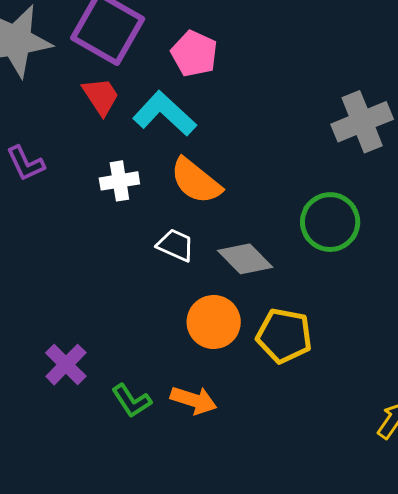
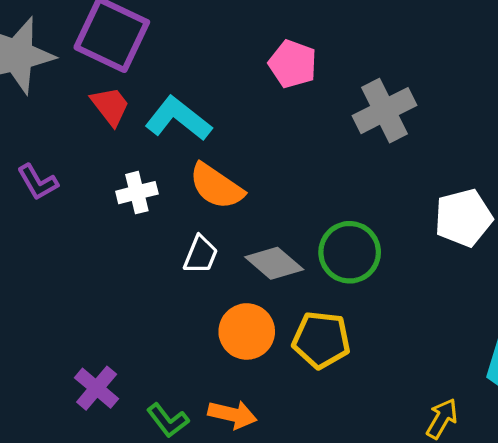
pink pentagon: (194, 54) -> (293, 64), moved
green circle: (330, 222) -> (350, 252), moved
white trapezoid: (176, 245) -> (201, 255), turned 93

